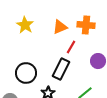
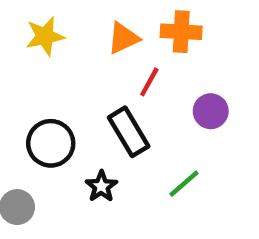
yellow star: (25, 25) -> (45, 36), turned 30
black rectangle: (61, 69) -> (129, 132), turned -55

